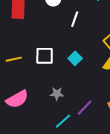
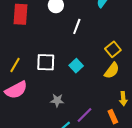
yellow line: (14, 59) -> (15, 65), turned -49
pink semicircle: (17, 99) -> (16, 90), moved

